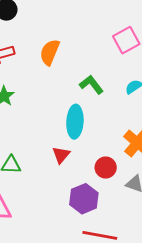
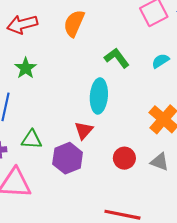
red circle: (106, 168) -> (124, 158), moved
purple hexagon: (84, 199) -> (68, 158), moved

